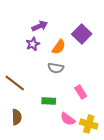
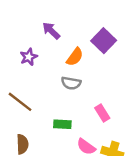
purple arrow: (40, 26) -> (51, 31), turned -112
purple star: (33, 44) -> (29, 57), moved

